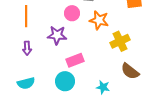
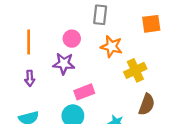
pink circle: (72, 13) -> (72, 39), moved
brown semicircle: (130, 71) -> (147, 104), turned -108

